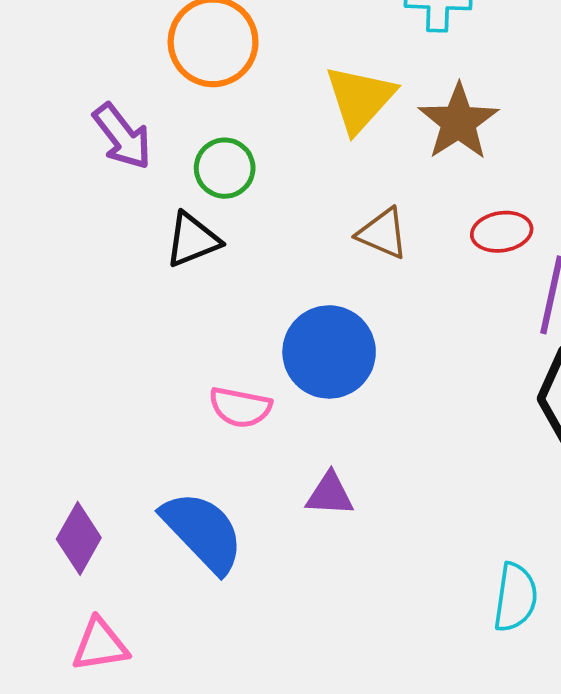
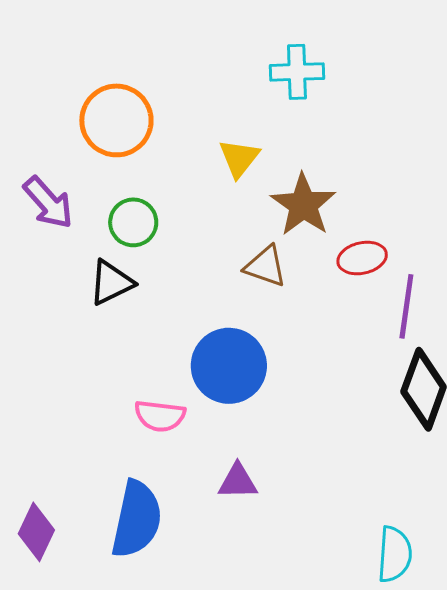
yellow triangle: (360, 99) -> (239, 158), size x0.7
brown star: (458, 122) -> (303, 205), moved
blue semicircle: (203, 532) -> (137, 519), turned 60

